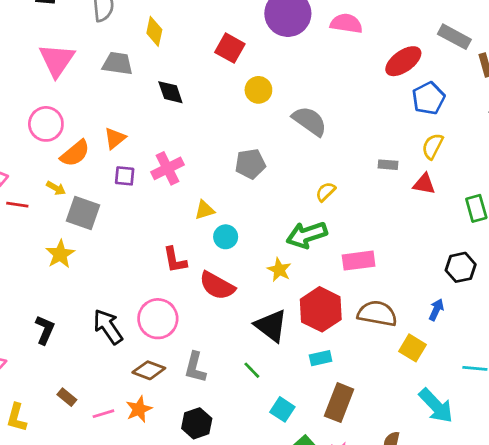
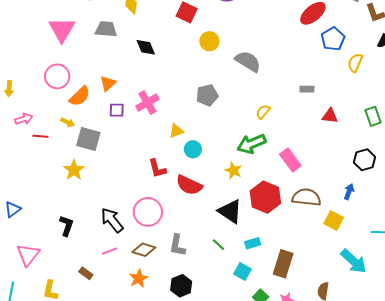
yellow semicircle: (433, 146) -> (355, 63), moved
red triangle: (424, 184) -> (330, 116), moved
pink rectangle: (359, 261) -> (290, 160), turned 65
cyan rectangle: (321, 358) -> (253, 243), moved
pink line: (103, 414) -> (110, 251), moved

